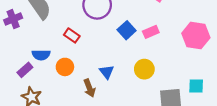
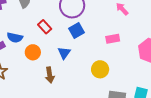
blue square: (127, 30) -> (76, 30), moved
blue triangle: (107, 72) -> (64, 53), moved

